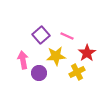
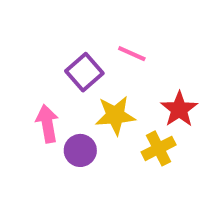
pink line: (67, 36) -> (132, 54), moved

